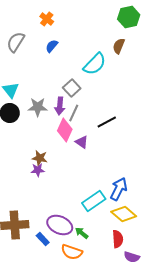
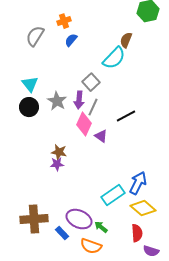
orange cross: (47, 19) -> (64, 21), moved, turned 32
brown semicircle: (119, 46) -> (126, 40), moved
gray star: (38, 107) -> (57, 101), turned 30

